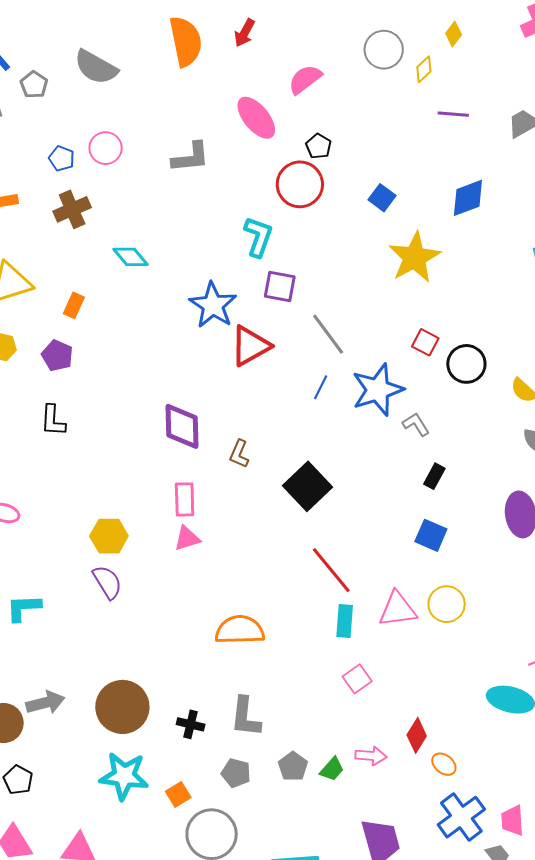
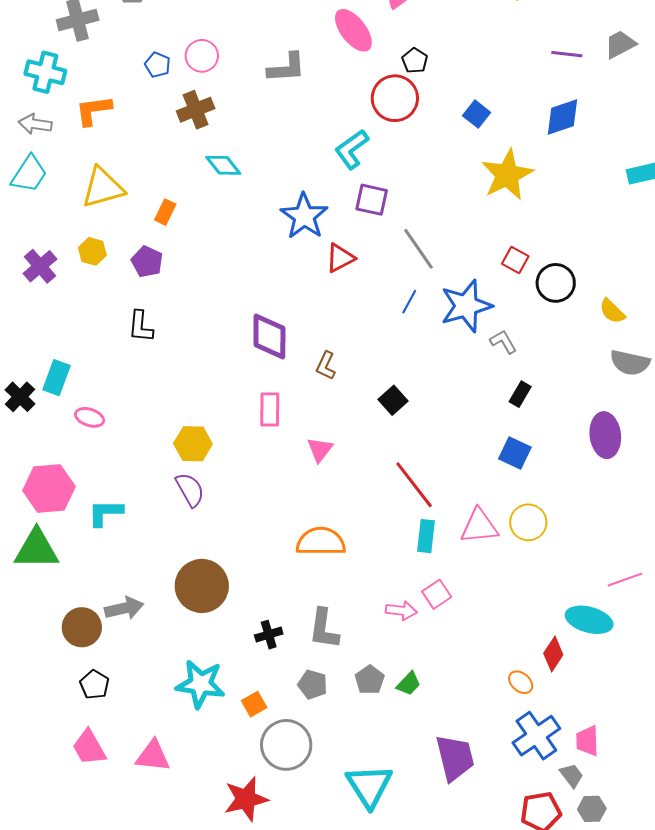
purple line: (453, 114) -> (567, 54), moved
brown cross: (72, 209) -> (196, 110), moved
cyan L-shape: (258, 237) -> (352, 149), turned -147
red triangle: (250, 346) -> (340, 258), size x0.7
black square: (308, 486) -> (393, 400), size x0.6
pink triangle: (187, 538) -> (320, 450), moved, turned -36
brown circle: (122, 707) -> (202, 586), moved
black cross: (191, 724) -> (269, 635), turned -32
red diamond: (417, 735) -> (553, 654), moved
pink arrow: (371, 756) -> (401, 611), moved

